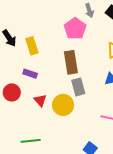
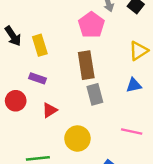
red triangle: (40, 100) -> (50, 110), turned 40
yellow circle: (63, 105) -> (77, 139), moved

